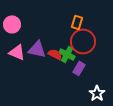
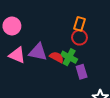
red circle: (83, 41) -> (79, 37), moved, size x0.6
purple rectangle: (79, 68) -> (82, 72), turned -48

